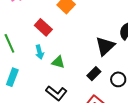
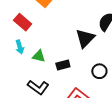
black rectangle: (94, 74) -> (63, 65), moved, turned 32

